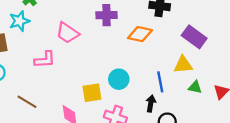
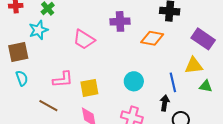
pink L-shape: (45, 60) -> (63, 79), moved
yellow square: (92, 93) -> (89, 88), moved

